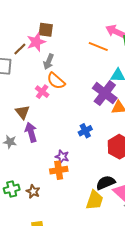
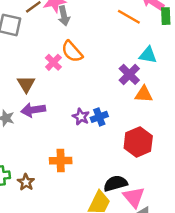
gray arrow: (49, 62) -> (64, 16), moved, turned -42
purple cross: (105, 93) -> (129, 74), size x0.7
purple arrow: (31, 132) -> (33, 110), turned -90
purple star: (62, 157) -> (81, 117), moved

